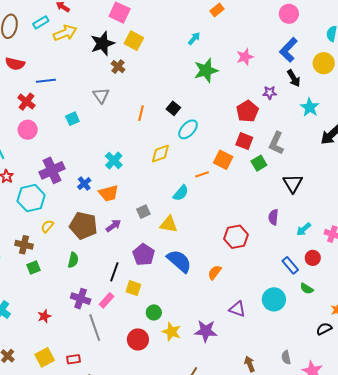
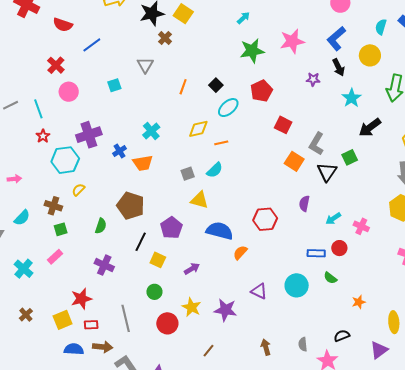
pink star: (245, 57) -> (292, 41), size x1.4
blue line: (46, 81) -> (92, 45), turned -36
red cross: (26, 102) -> (56, 65), moved
red pentagon: (247, 111) -> (262, 91), moved
gray L-shape: (276, 143) -> (316, 144), moved
orange square: (223, 160) -> (294, 161), moved
green square: (259, 163) -> (350, 157), moved
orange line: (202, 174) -> (221, 143), moved
gray square: (143, 212) -> (188, 174), moved
brown pentagon: (83, 226) -> (131, 206), moved
purple arrow: (113, 226) -> (192, 269), moved
blue semicircle: (179, 261) -> (220, 231), moved, turned -32
blue rectangle: (290, 265) -> (316, 253), turned -54
pink rectangle: (106, 300) -> (55, 257), moved
green circle: (154, 312) -> (154, 292), moved
red star: (44, 316) -> (81, 299), moved, size x1.5
gray line: (95, 328) -> (126, 318), moved
black semicircle: (324, 329) -> (342, 336), moved
red circle: (138, 339) -> (167, 323), moved

